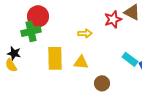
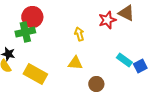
yellow arrow: (85, 33) -> (79, 34), turned -104
yellow rectangle: (55, 58) -> (35, 74), moved, turned -60

